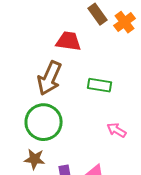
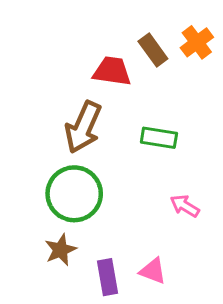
brown rectangle: (98, 14) -> (153, 50), moved
brown star: (35, 159) -> (61, 250), turned -30

